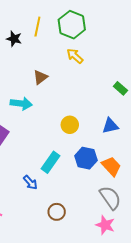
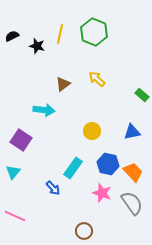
yellow arrow: (75, 56) -> (97, 79), moved
brown circle: (57, 212) -> (84, 231), moved
pink star: (105, 225) -> (102, 193), moved

